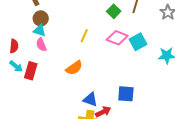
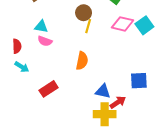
brown circle: (41, 18) -> (84, 13), moved
pink semicircle: (41, 45) -> (45, 41), turned -40
orange semicircle: (74, 68) -> (82, 61), turned -36
red rectangle: (31, 71) -> (49, 89), moved, turned 48

